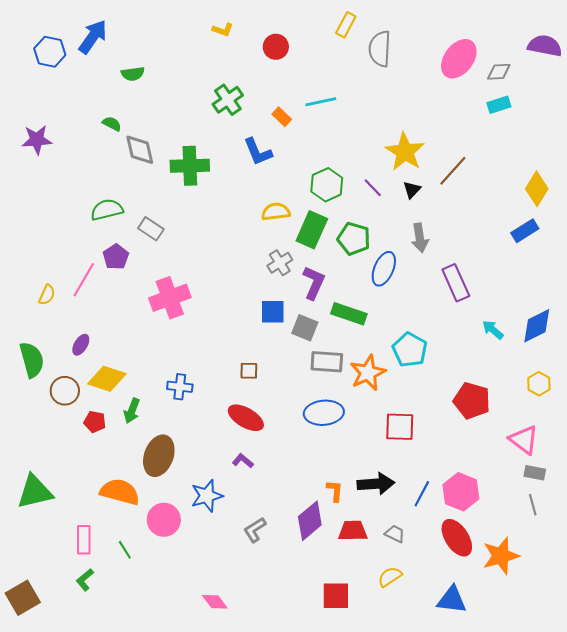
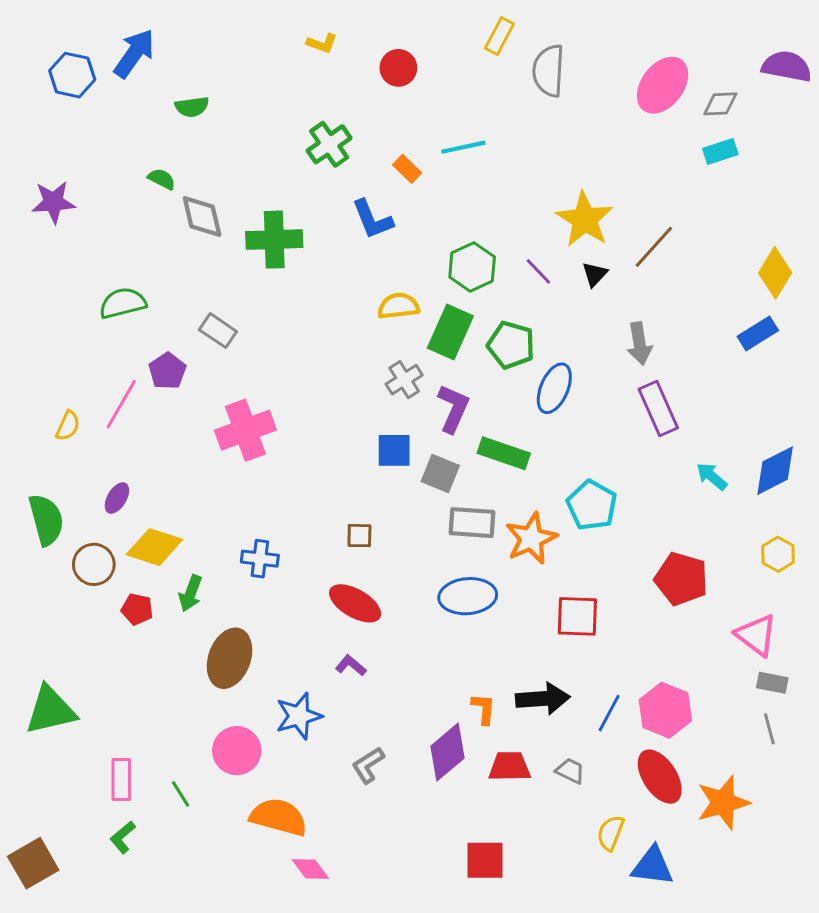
green semicircle: (107, 210) -> (123, 303), moved
gray arrow: (420, 238) -> (639, 344), moved
orange semicircle: (120, 492) -> (279, 817), moved
yellow semicircle: (390, 577) -> (611, 833), moved, turned -35

